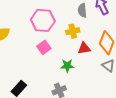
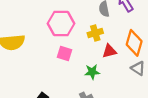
pink square: (44, 47) -> (64, 54), turned -32

